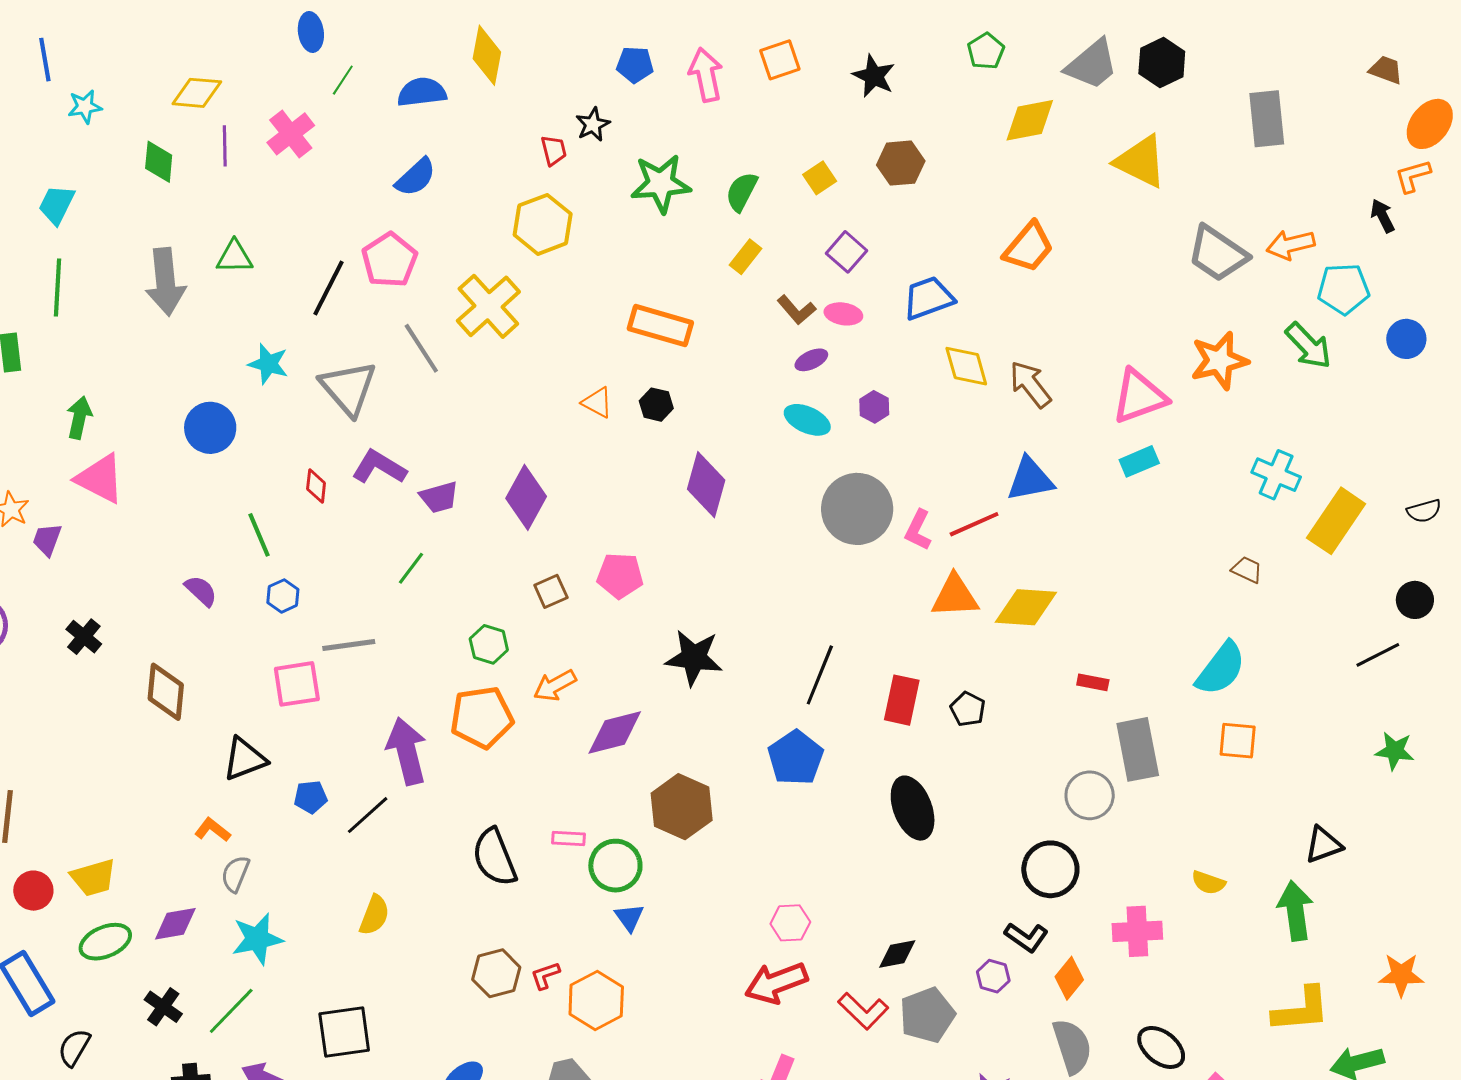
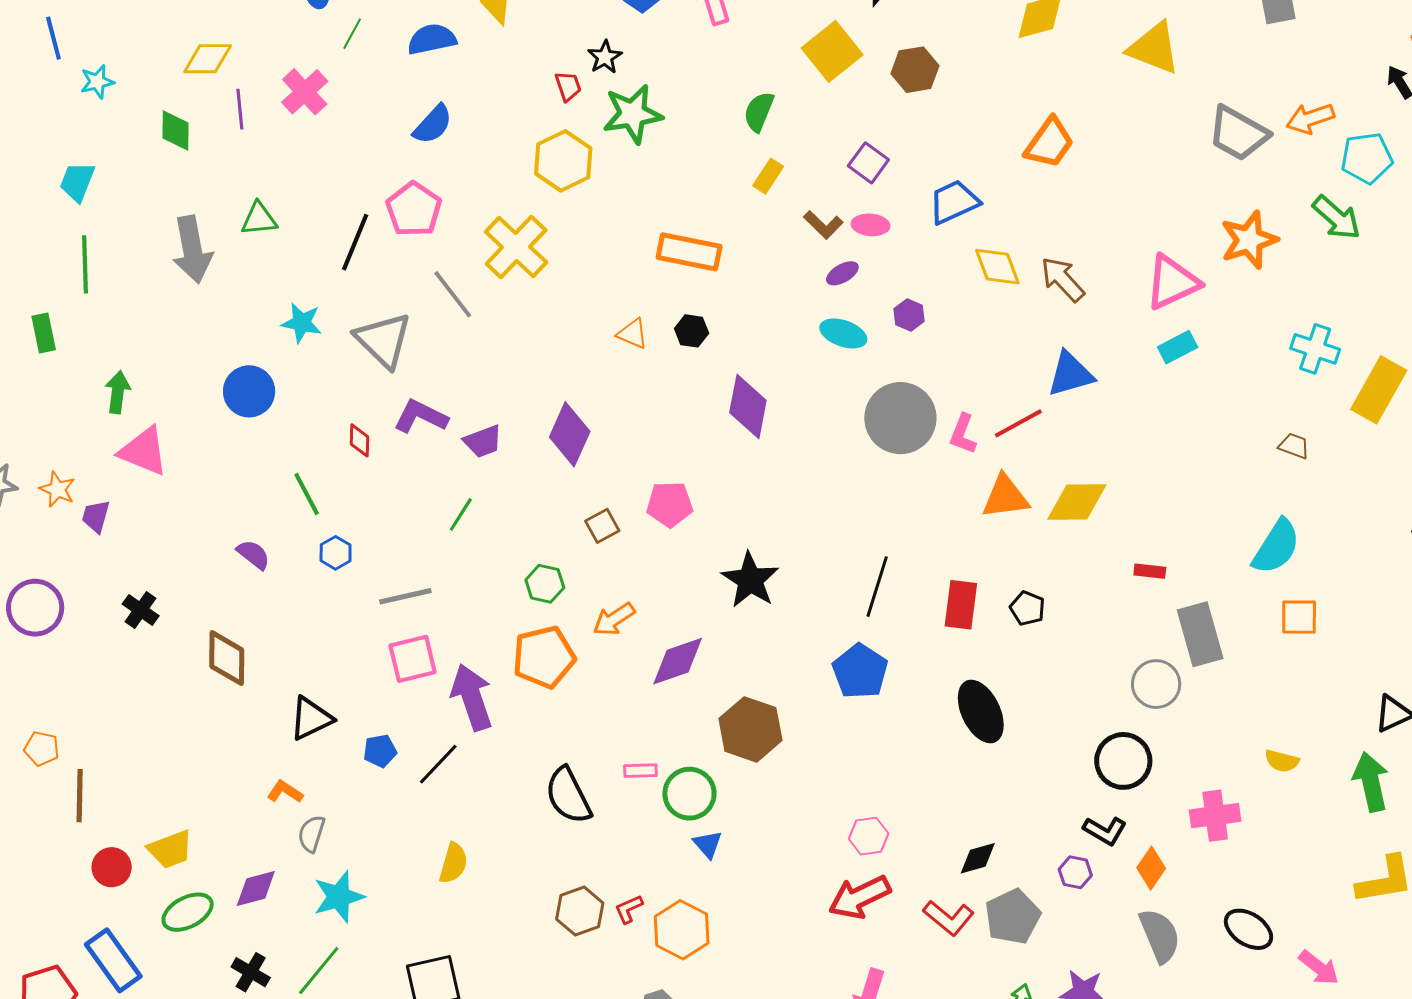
yellow square: (820, 178) -> (832, 51), moved, size x1.8
green star: (661, 184) -> (633, 114), moved
black star: (694, 658) -> (750, 580), turned 30
pink square: (297, 684) -> (413, 659), moved

